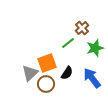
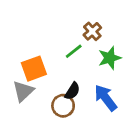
orange square: (47, 63) -> (34, 69), moved
brown circle: (46, 84) -> (63, 106), moved

